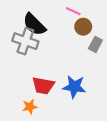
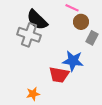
red trapezoid: (43, 86) -> (59, 75), moved
blue star: (74, 87) -> (73, 61), moved

